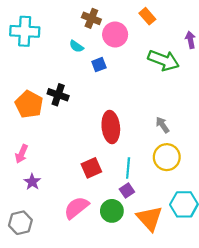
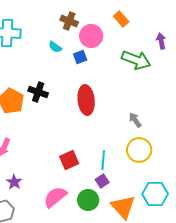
blue square: (99, 65) -> (80, 57), moved
red ellipse: (111, 127) -> (86, 100), moved
purple star: (32, 182) -> (14, 182), moved

